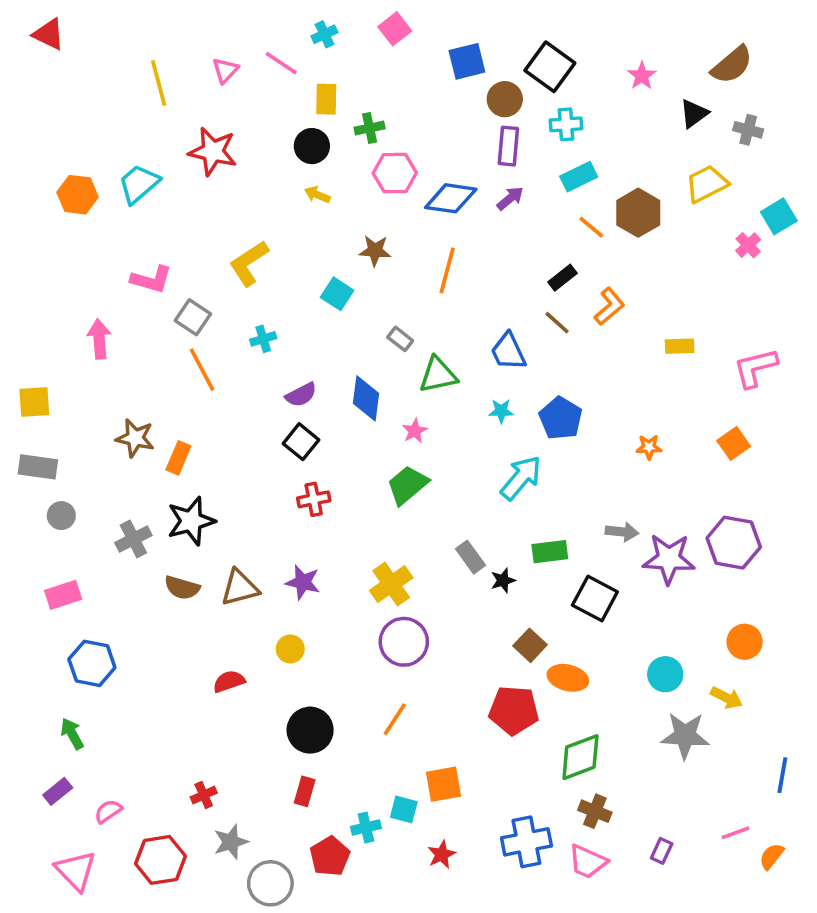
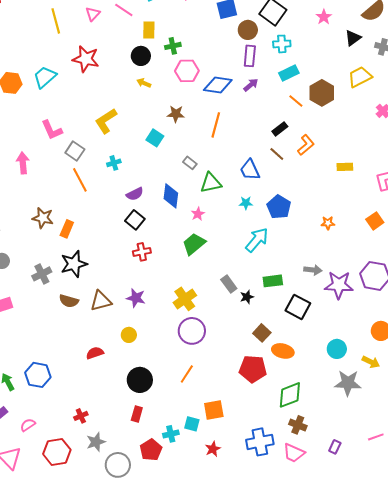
pink L-shape: (151, 279) -> (52, 130), turned 50
blue hexagon: (92, 663) -> (38, 375), moved

